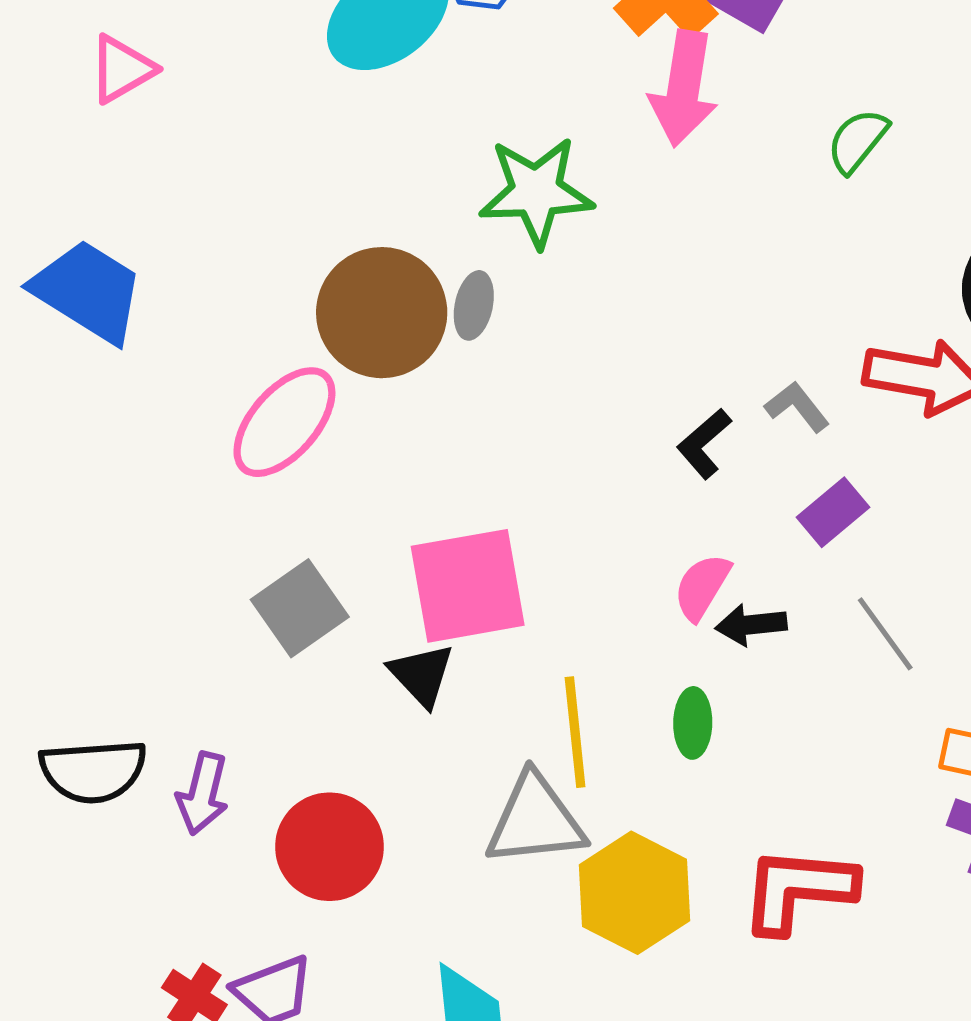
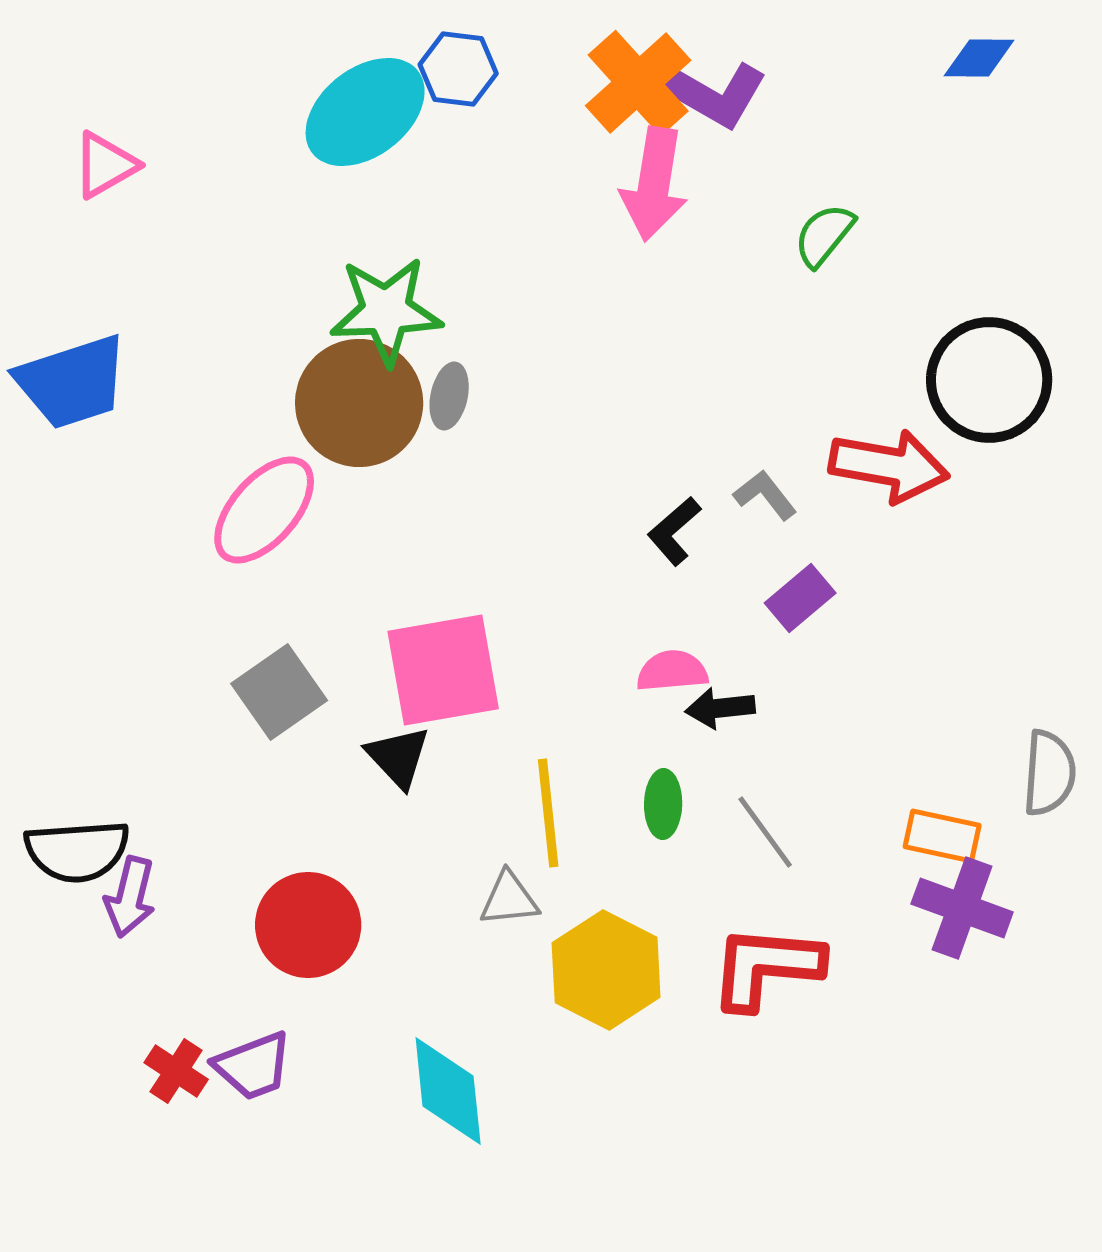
green star: (536, 192) -> (386, 311), moved
blue trapezoid: (88, 291) -> (72, 382), turned 130
pink semicircle: (702, 587) -> (672, 671), turned 54
gray line: (885, 634) -> (765, 832), moved
purple arrow: (203, 794) -> (130, 897), moved
gray triangle: (535, 820) -> (509, 899), size x0.6

